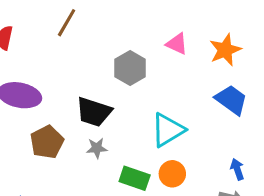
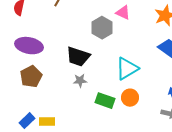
pink triangle: (177, 44) -> (123, 13), moved
brown pentagon: (47, 142) -> (31, 77), moved

